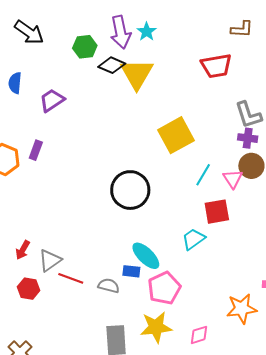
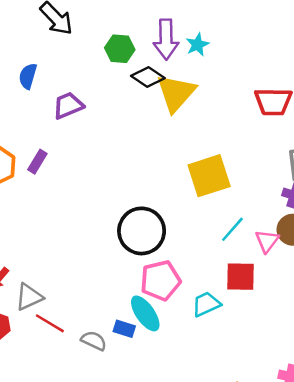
pink pentagon: (164, 288) -> (160, 280), moved

